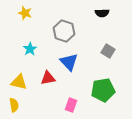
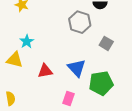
gray hexagon: (64, 31) -> (80, 22), moved
blue triangle: (69, 62) -> (77, 68), moved
yellow triangle: (19, 82) -> (15, 60), moved

